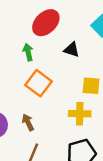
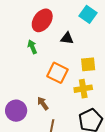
orange square: (38, 83) -> (57, 73), moved

